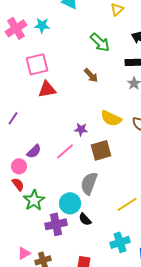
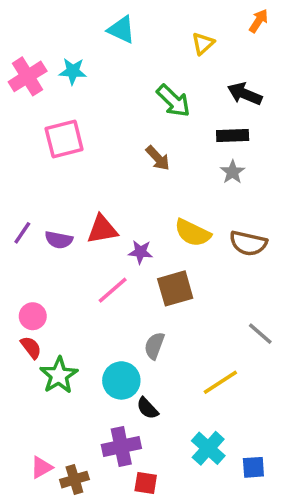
red triangle: (47, 89) -> (102, 229), moved
purple semicircle: (34, 151) -> (59, 240), moved, turned 56
gray semicircle: (89, 183) -> (154, 346), size x0.7
purple cross: (56, 224) -> (121, 447), moved
cyan cross: (120, 242) -> (208, 448), turned -30

